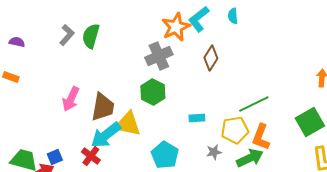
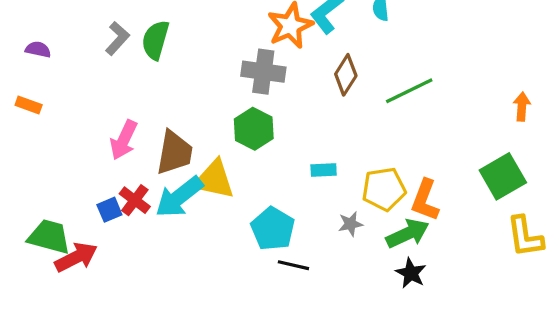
gray cross: (159, 56) -> (263, 72), turned 32
green line: (254, 104) -> (409, 91), moved
red cross: (91, 156) -> (135, 200), moved
blue square: (55, 157) -> (109, 210), moved

